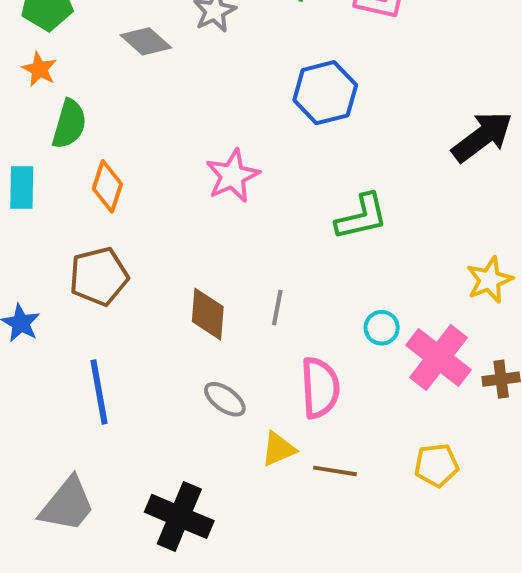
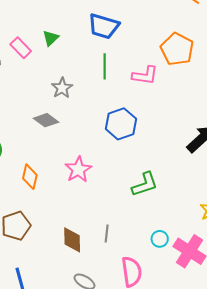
gray diamond: (146, 41) -> (46, 120), moved
orange diamond: (107, 186) -> (30, 177), moved

